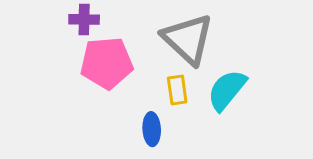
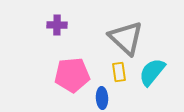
pink pentagon: (107, 63) -> (72, 75), moved

